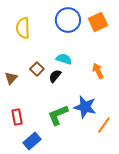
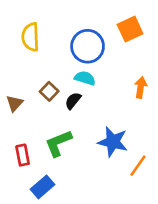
blue circle: (68, 20) -> (88, 46), moved
orange arrow: (98, 71) -> (141, 87), moved, turned 35
green L-shape: (58, 115) -> (58, 143), moved

